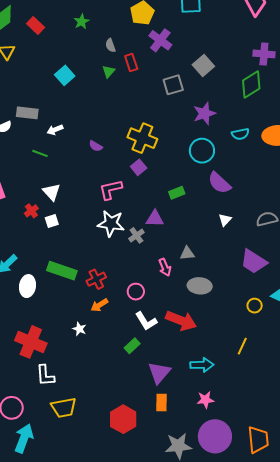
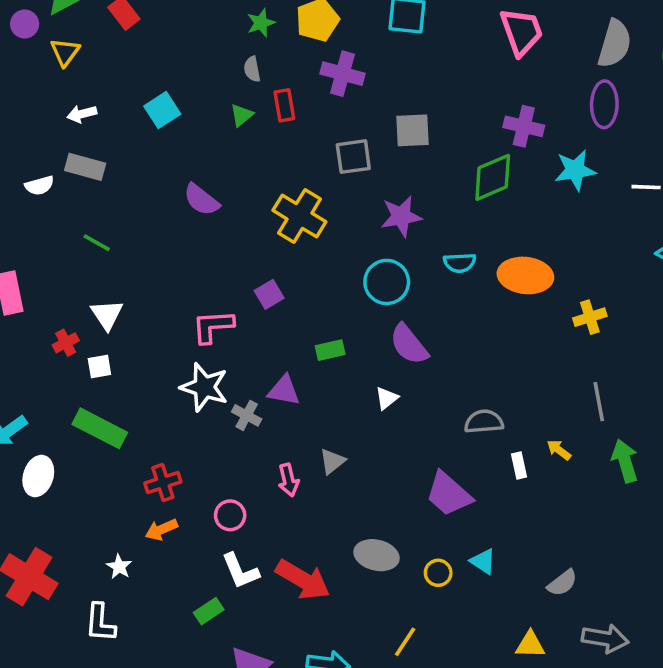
green star: (81, 22) -> (261, 23), moved
purple cross: (160, 40) -> (342, 74), turned -30
gray square: (203, 65) -> (412, 130), turned 30
white arrow: (55, 130) -> (82, 114), moved
yellow cross: (142, 138) -> (299, 216), moved
purple semicircle: (96, 146) -> (201, 200), moved, size x1.5
white triangle: (225, 220) -> (387, 398), moved
gray cross: (136, 235) -> (247, 415), turned -35
gray triangle: (187, 253) -> (332, 461), turned -42
green rectangle: (62, 271) -> (100, 428), moved
gray ellipse: (200, 286) -> (376, 555), moved
white L-shape: (45, 375) -> (100, 623), moved

